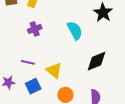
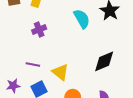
cyan semicircle: (75, 31) -> (82, 19), moved

